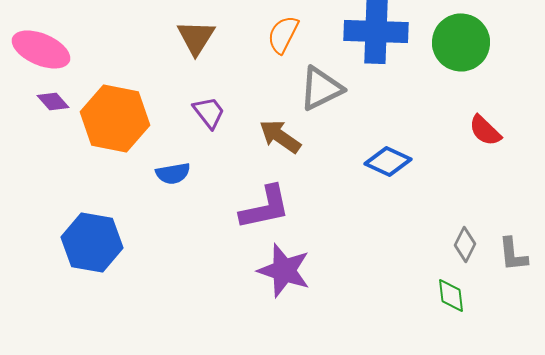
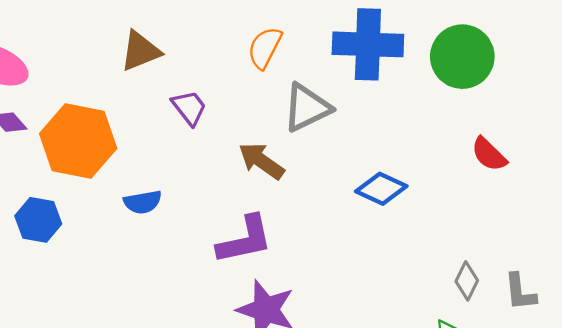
brown triangle: (196, 37) -> (140, 51), moved, turned 36
purple trapezoid: (209, 112) -> (189, 108), moved
blue hexagon: (92, 242) -> (38, 220), moved, size x0.7

